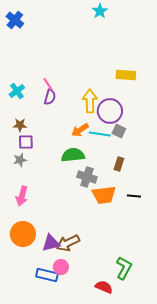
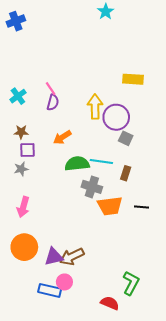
blue cross: (15, 20) -> (16, 21), turned 30
orange arrow: (80, 130) -> (62, 137), moved
cyan line: (100, 134) -> (101, 162), moved

